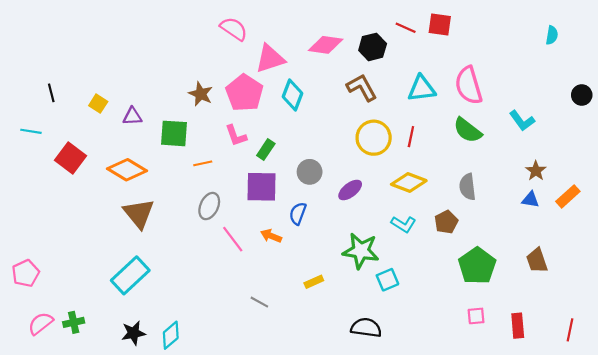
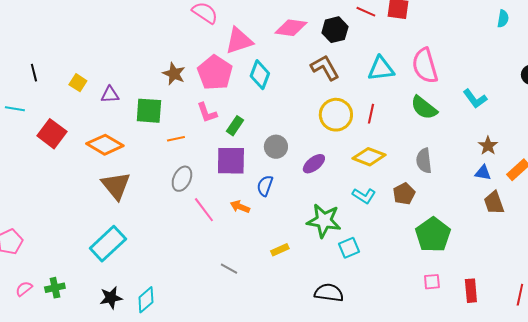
brown trapezoid: (537, 260) -> (494, 203), moved
pink semicircle: (41, 323) -> (24, 289), size x0.7

